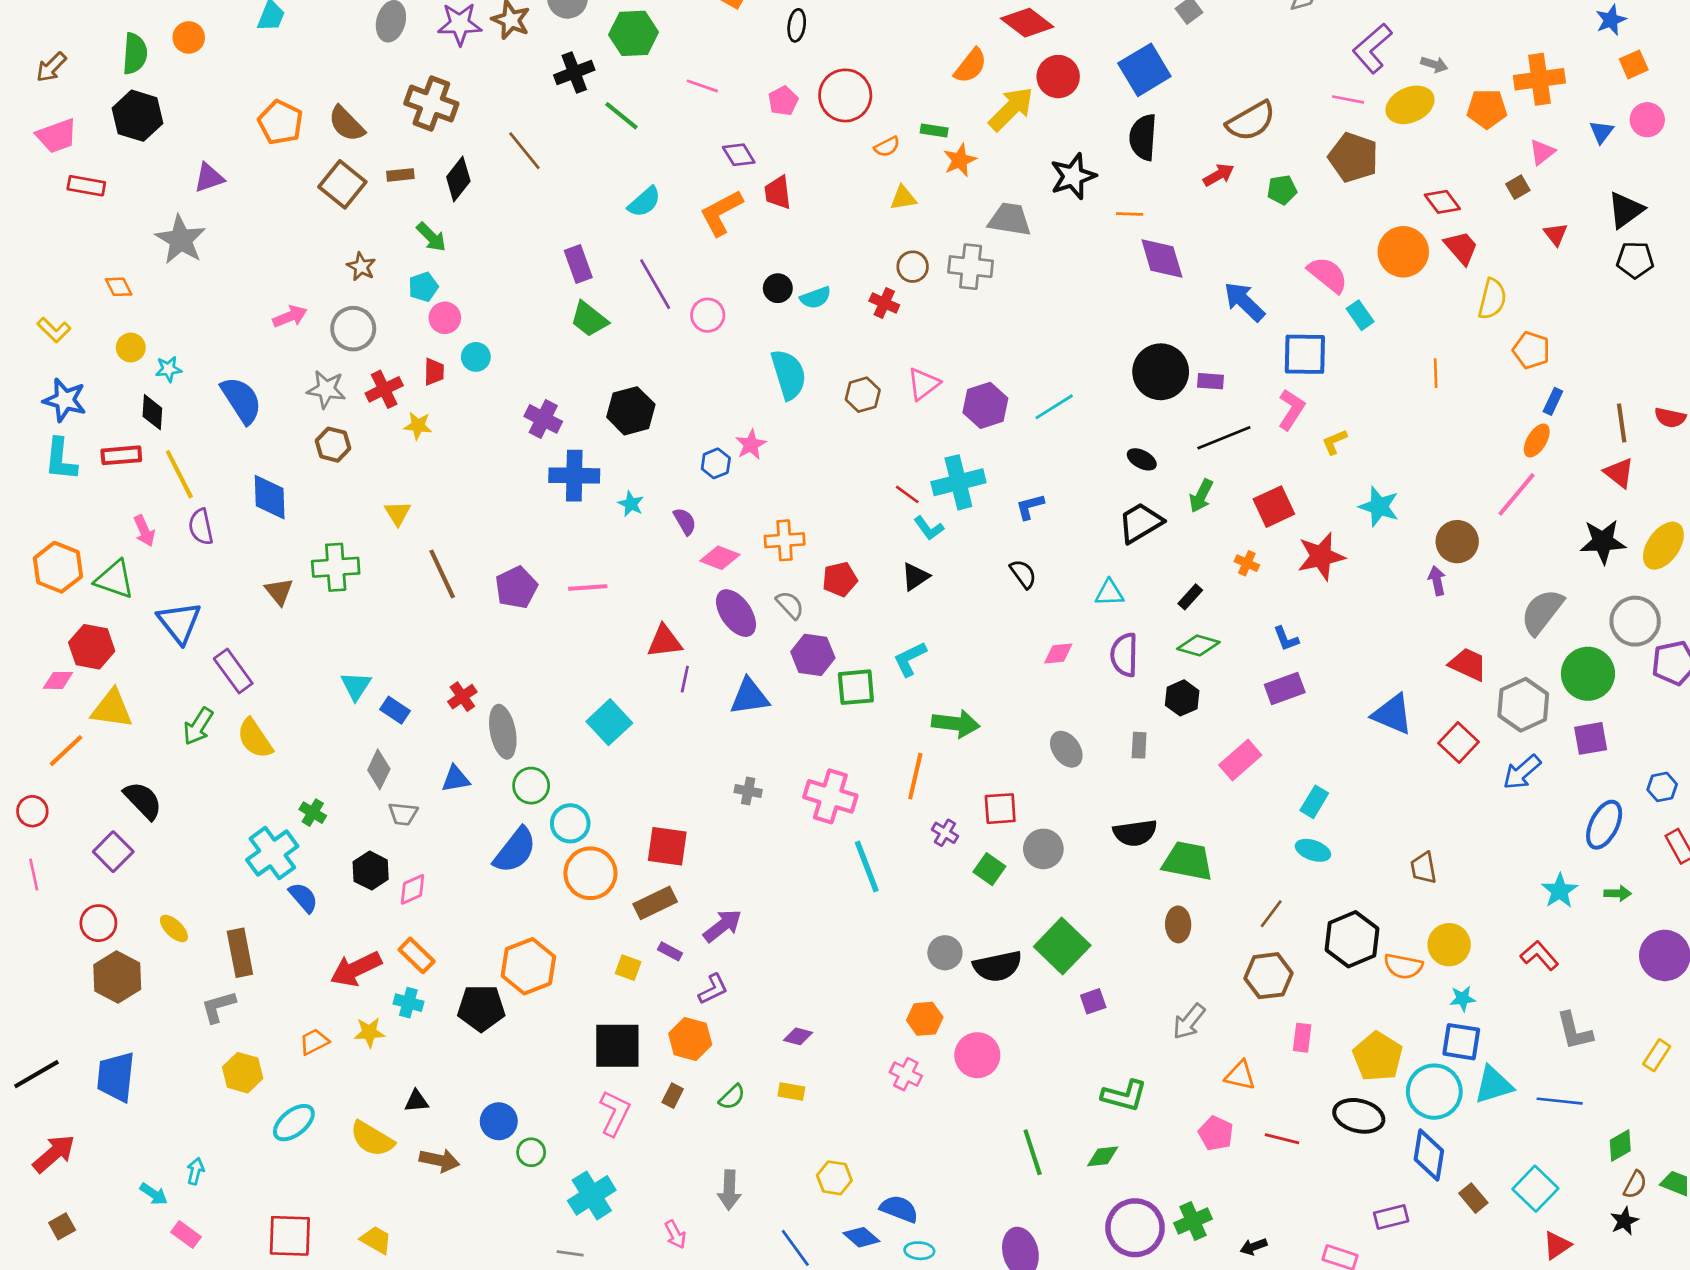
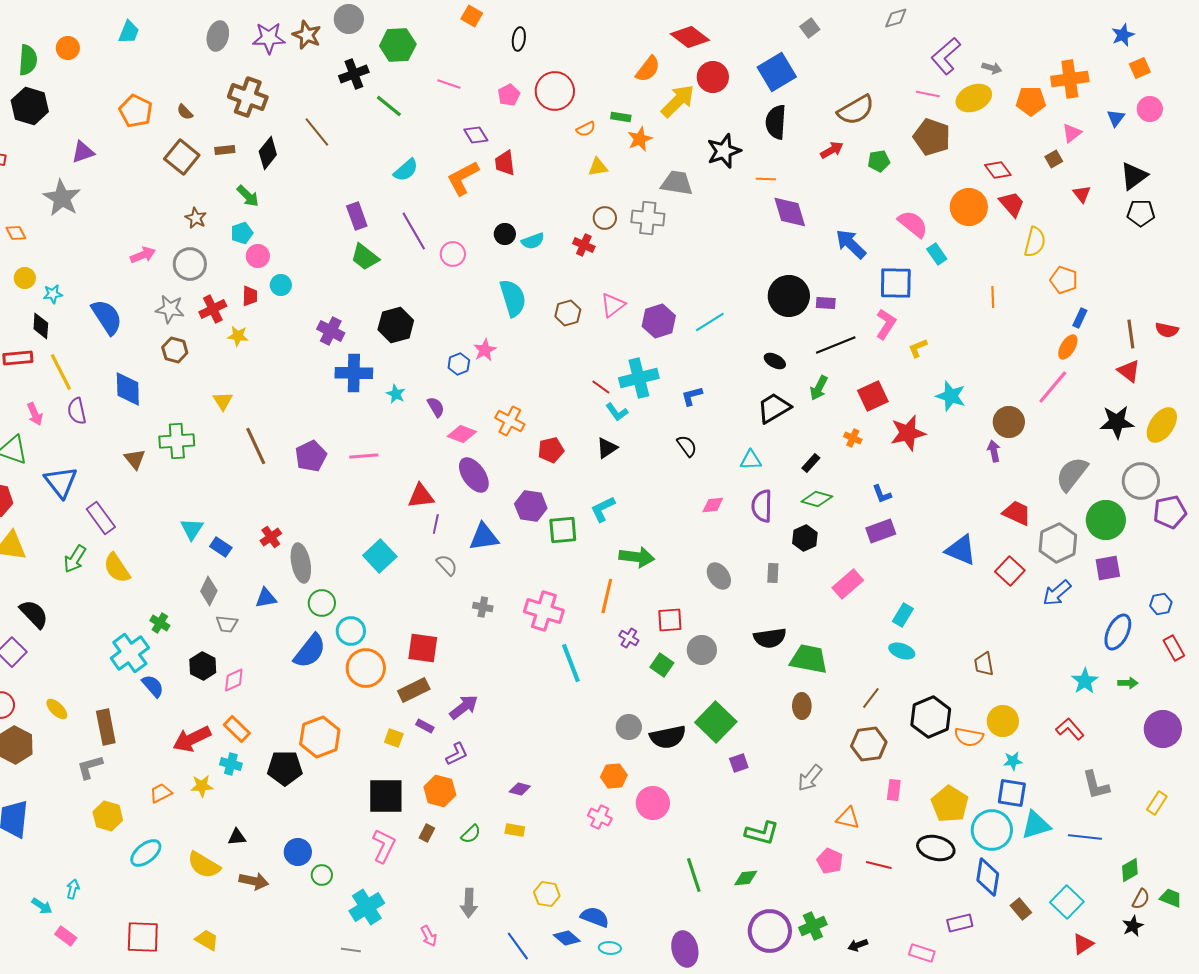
brown semicircle: (346, 124) -> (185, 112), size x0.6
orange cross: (785, 540) -> (510, 421), turned 32
gray semicircle: (790, 605) -> (447, 565), moved

